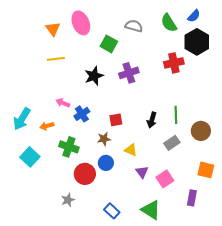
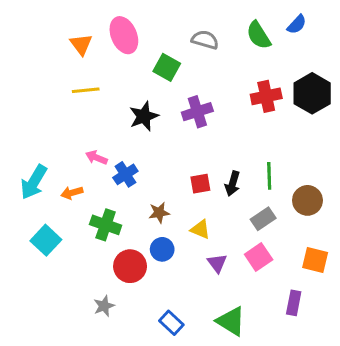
black hexagon: (197, 42) -> (312, 93), moved
red square: (116, 120) -> (200, 184), moved
pink square: (165, 179) -> (259, 257), moved

